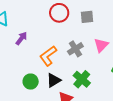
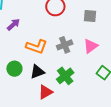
gray square: (87, 17) -> (90, 16), moved
orange L-shape: (48, 56) -> (36, 47), turned -135

